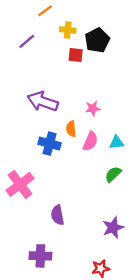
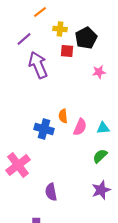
purple arrow: (43, 102) -> (38, 65), moved, turned 48
pink star: (93, 108) -> (99, 72), moved
purple star: (113, 228) -> (101, 190), moved

